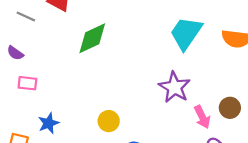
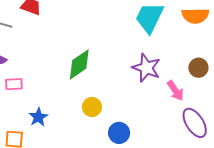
green diamond: (92, 38) -> (79, 64), moved
brown circle: (230, 108) -> (198, 68), moved

